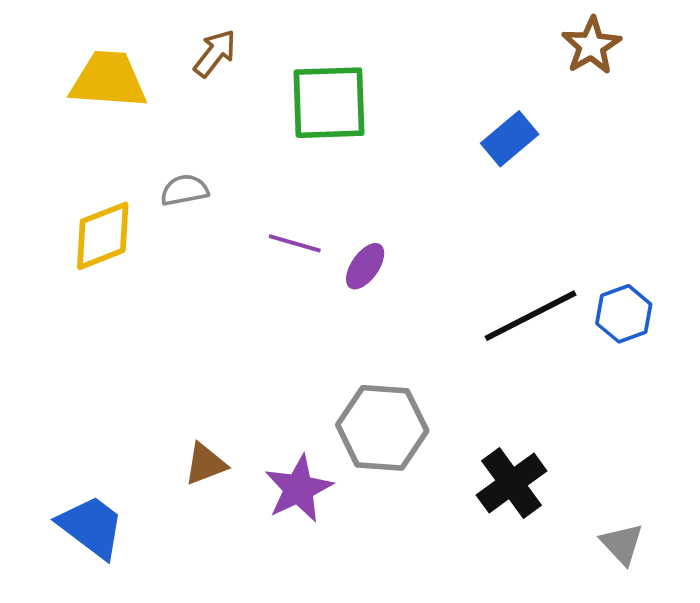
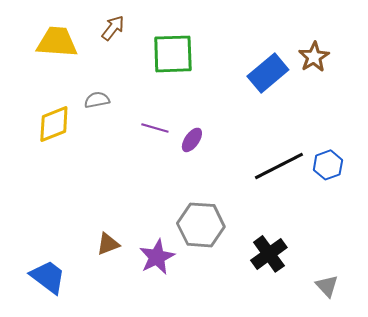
brown star: (591, 46) -> (314, 57), moved
blue rectangle: (510, 139) -> (268, 73), size x1.4

